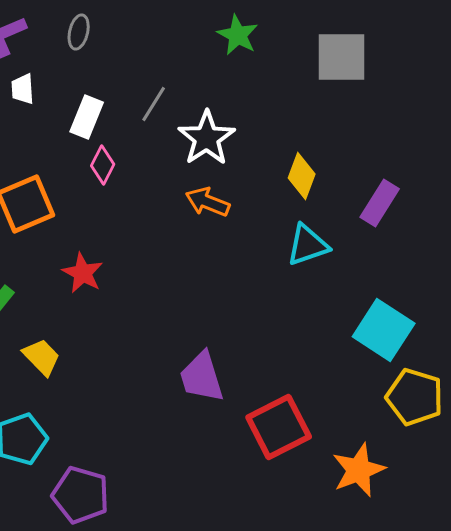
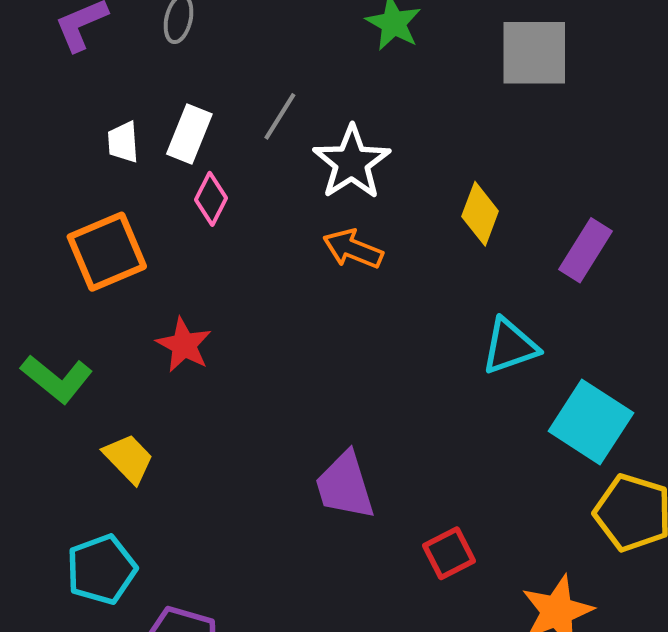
white trapezoid: (23, 89) -> (123, 142), moved
cyan triangle: (308, 245) -> (510, 346), moved
red square: (279, 427) -> (449, 553), size x0.6

